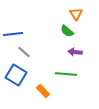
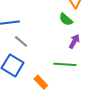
purple arrow: (75, 52) -> (74, 41), turned 112

